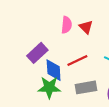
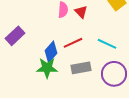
purple rectangle: (37, 53) -> (15, 36), moved
blue diamond: (54, 70) -> (51, 52), turned 45

